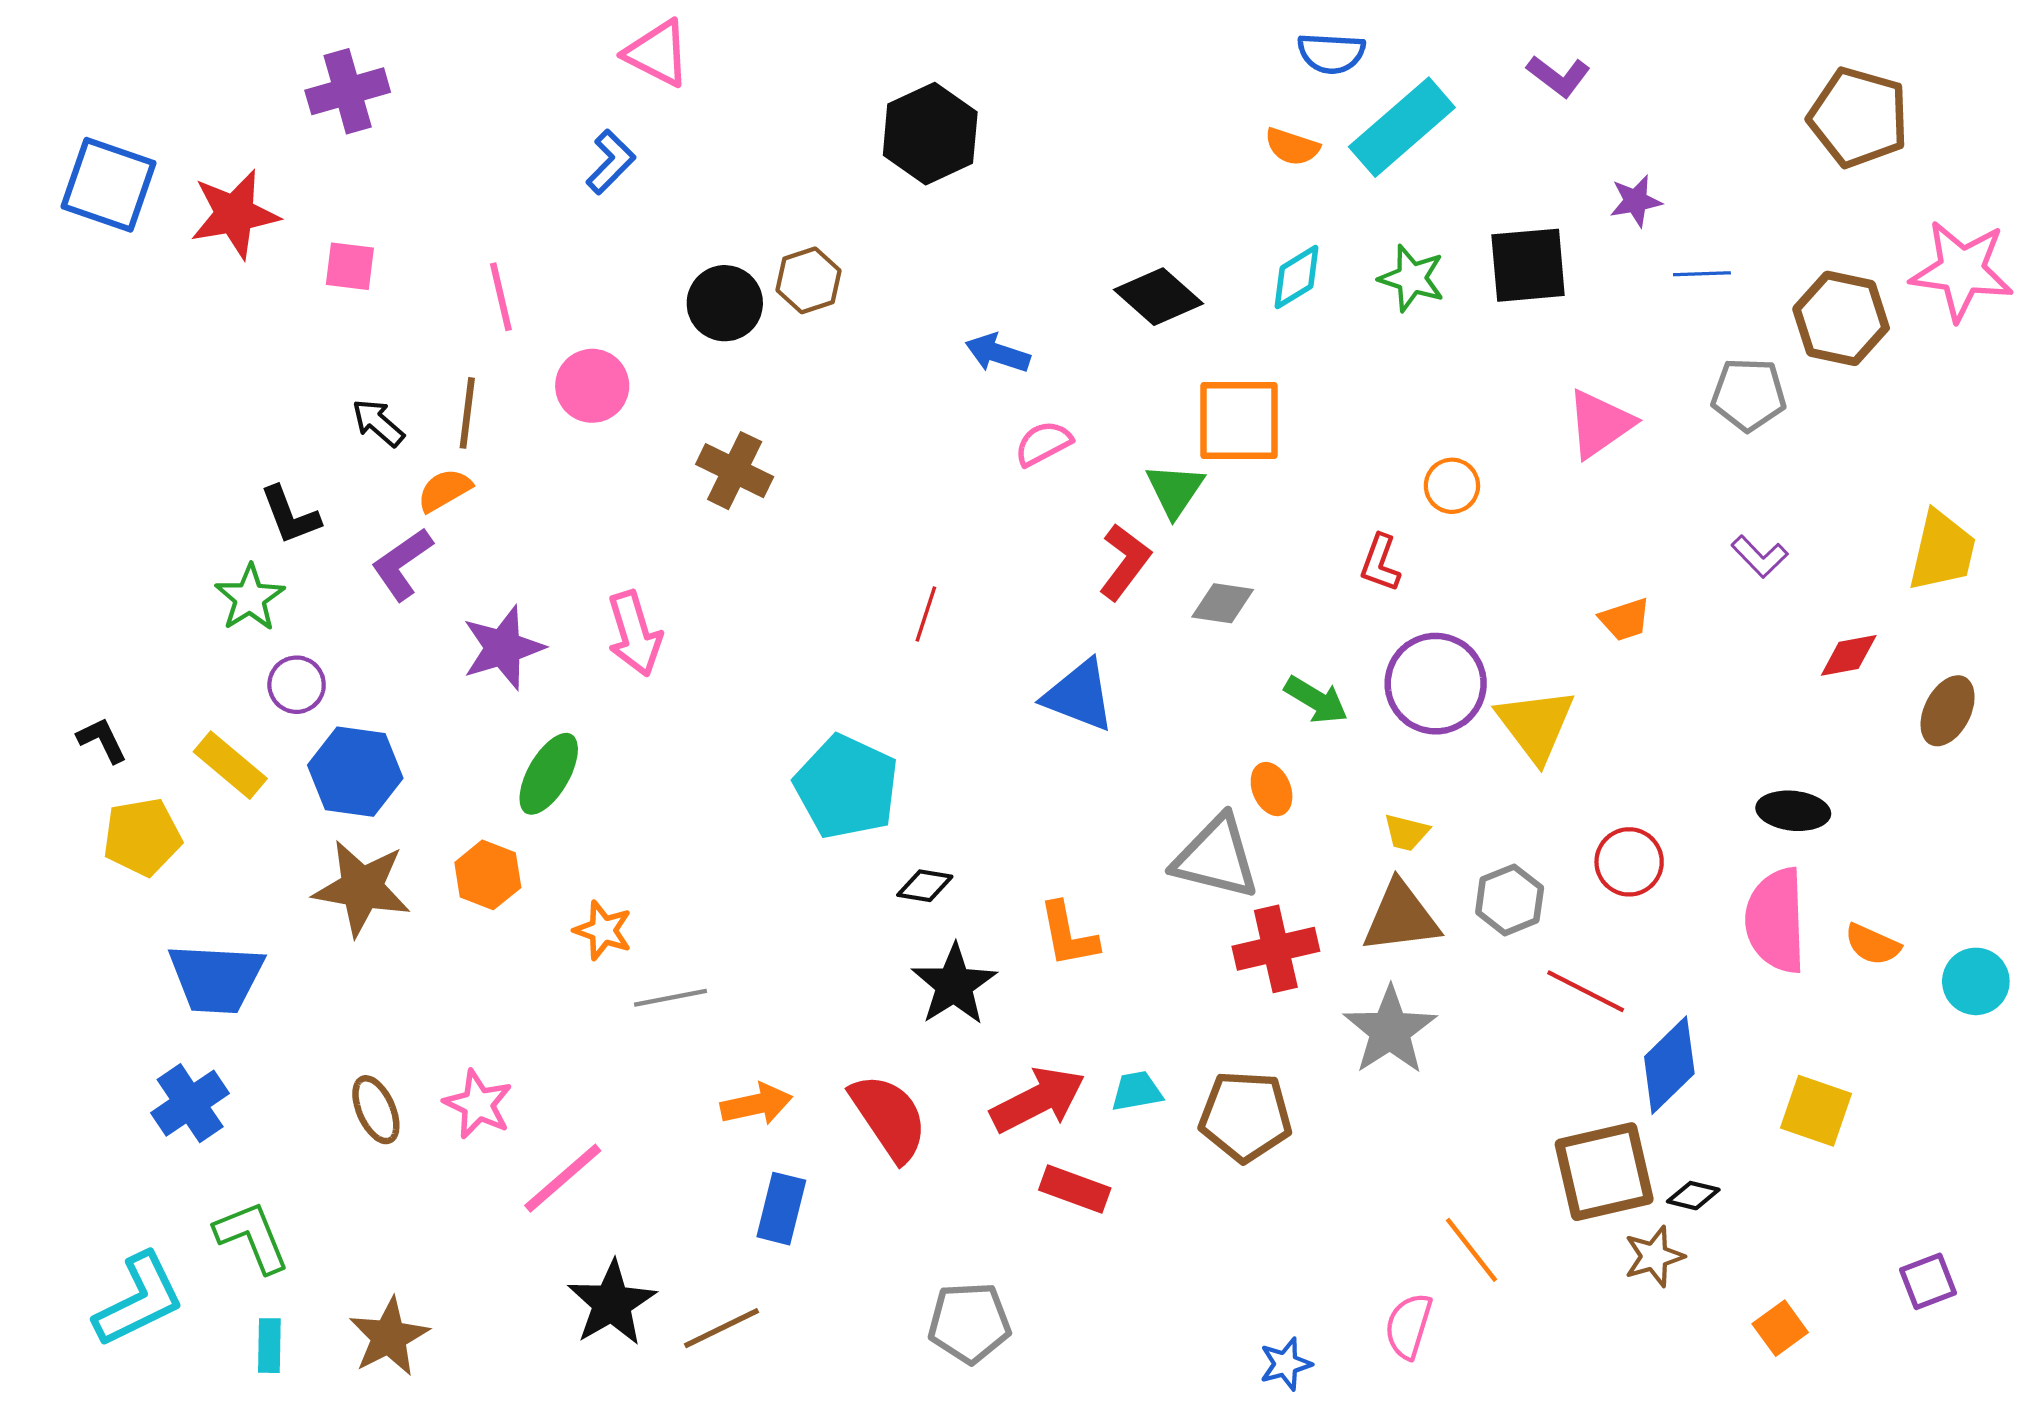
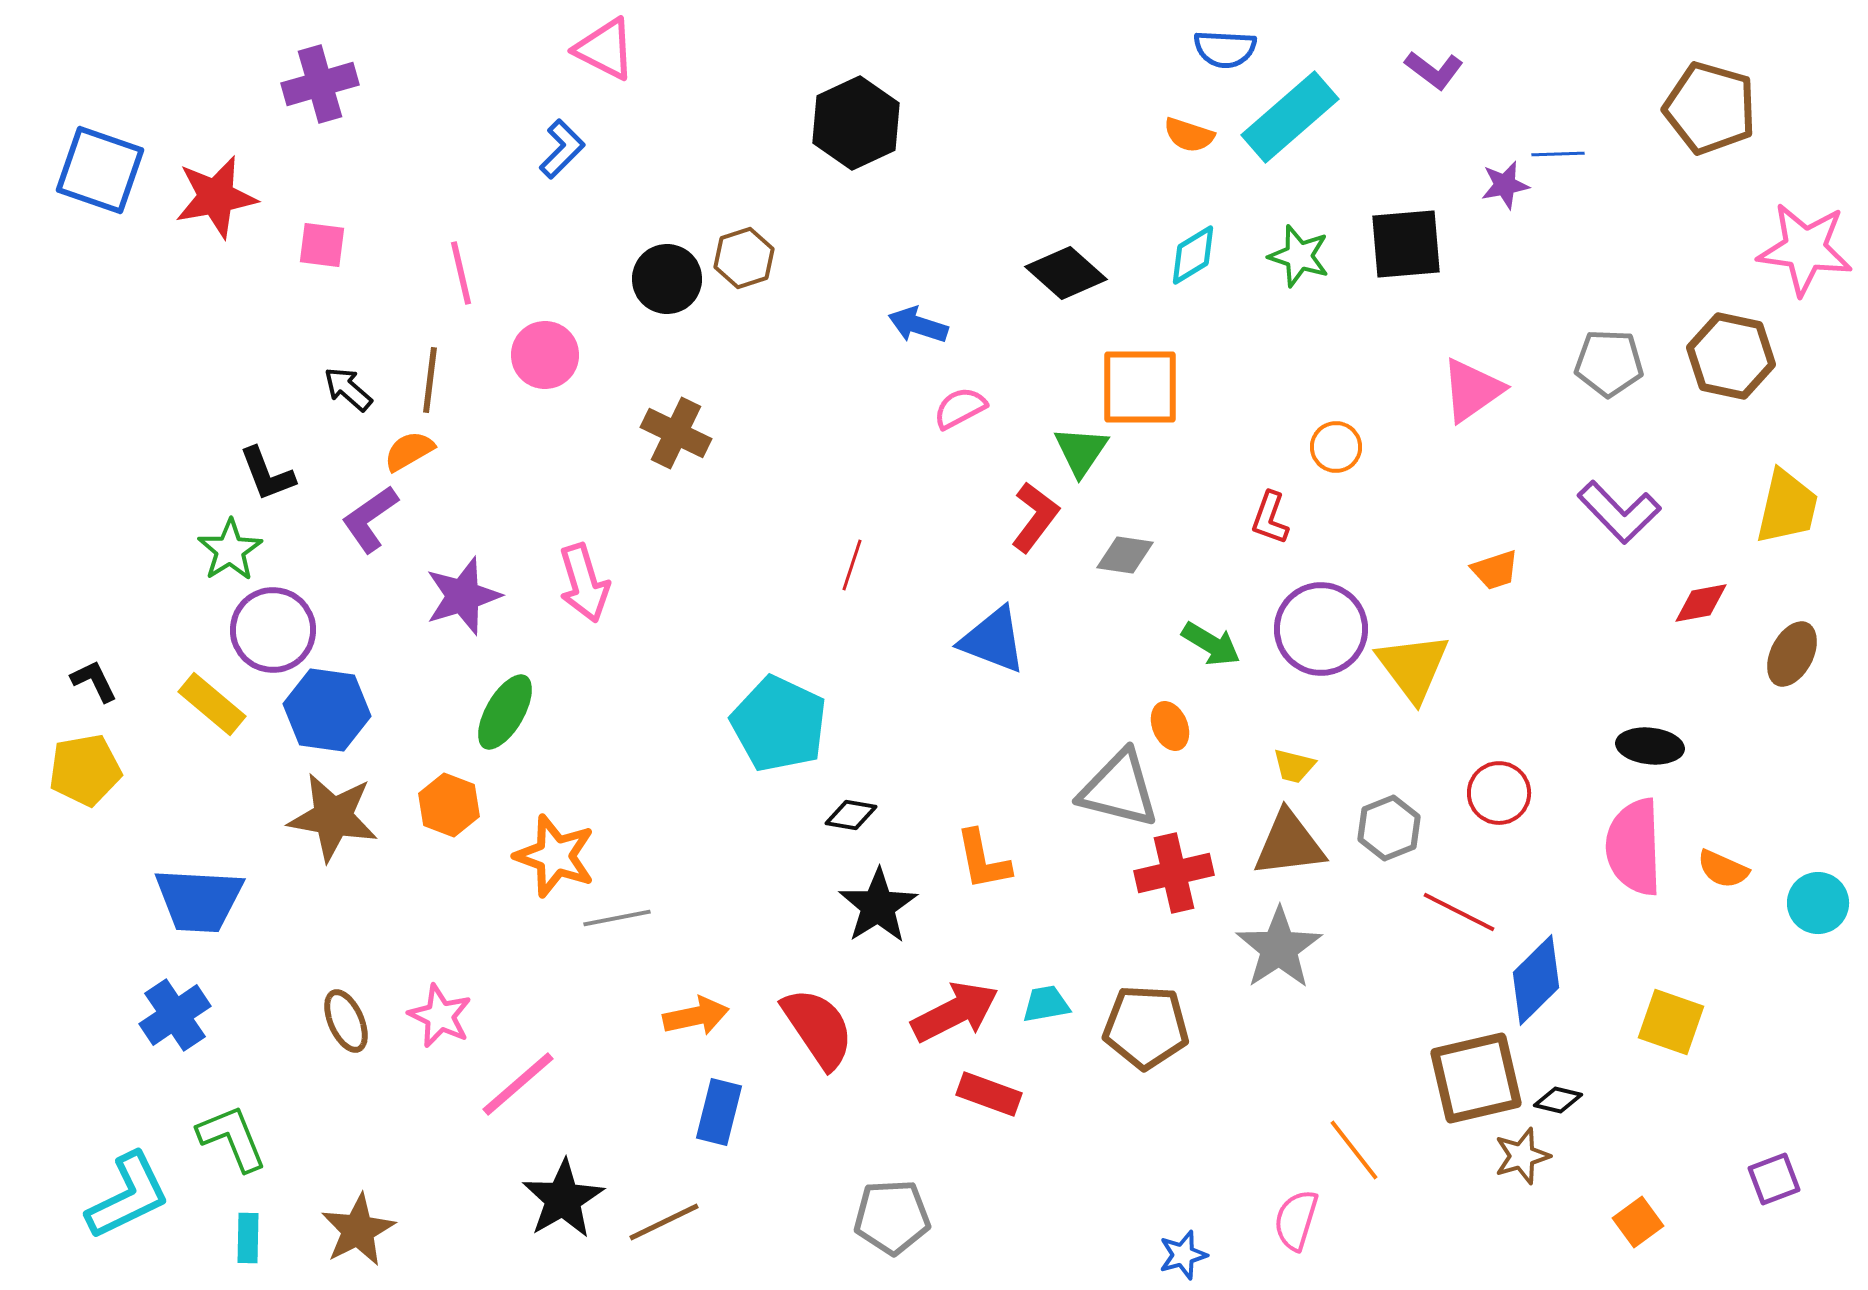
blue line: (1702, 274) -> (1558, 154), moved
brown hexagon: (1841, 318) -> (1731, 356), moved
purple L-shape: (1760, 556) -> (1619, 512), size x1.6
purple circle: (297, 685) -> (273, 630), size x1.6
yellow pentagon: (142, 837) -> (85, 770), moved
orange star: (603, 930) -> (555, 856), size x1.5

